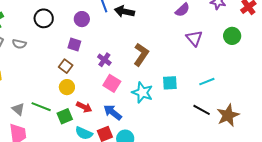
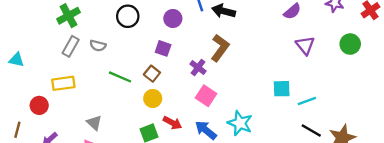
brown L-shape: (141, 54) -> (220, 48), moved
cyan line: (207, 82) -> (307, 101), moved
cyan square: (170, 83) -> (282, 89), moved
cyan star: (142, 92) -> (240, 123), moved
green line: (41, 107) -> (120, 77), moved

